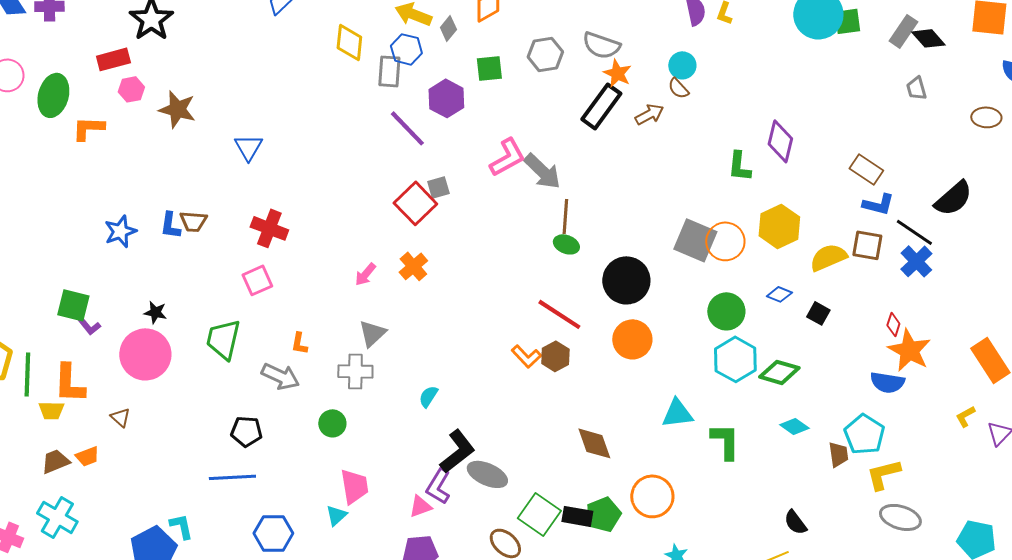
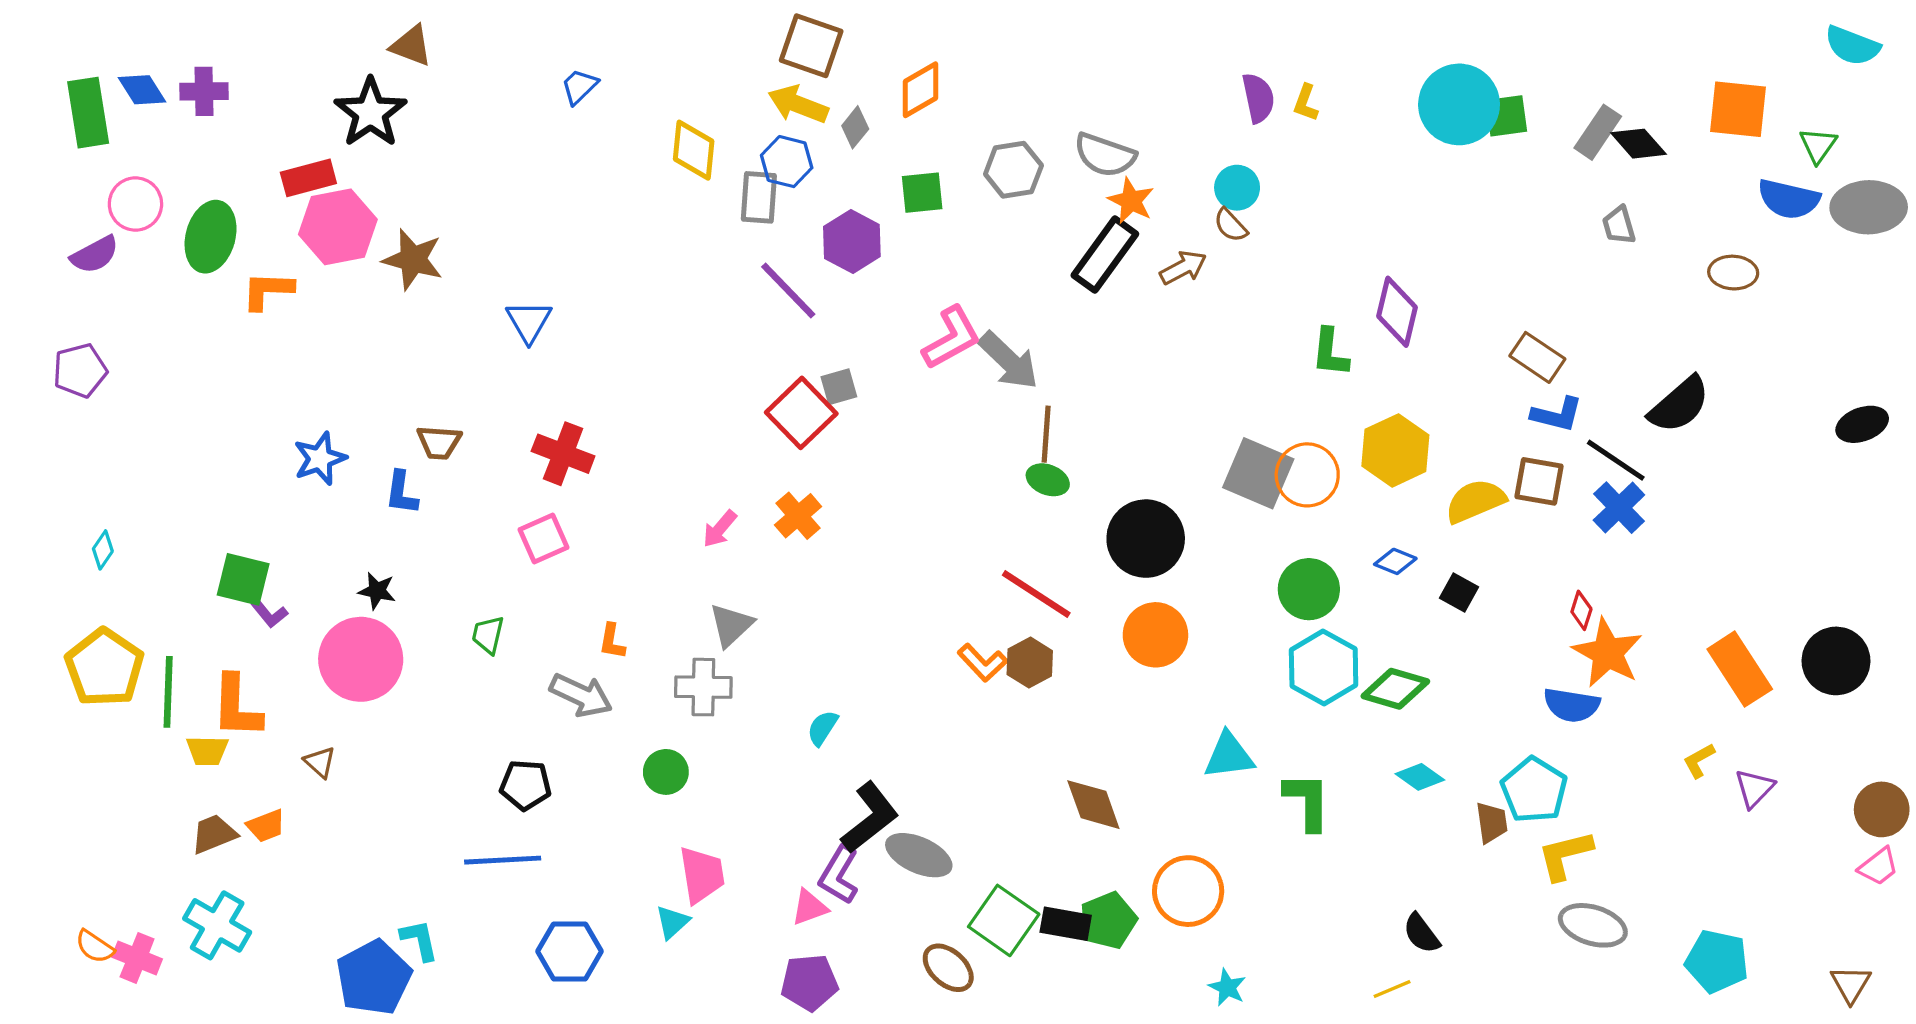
pink hexagon: (131, 89) -> (338, 227), size x1.8
blue L-shape: (170, 225) -> (401, 493), moved
green trapezoid: (223, 339) -> (488, 635), size x0.6

